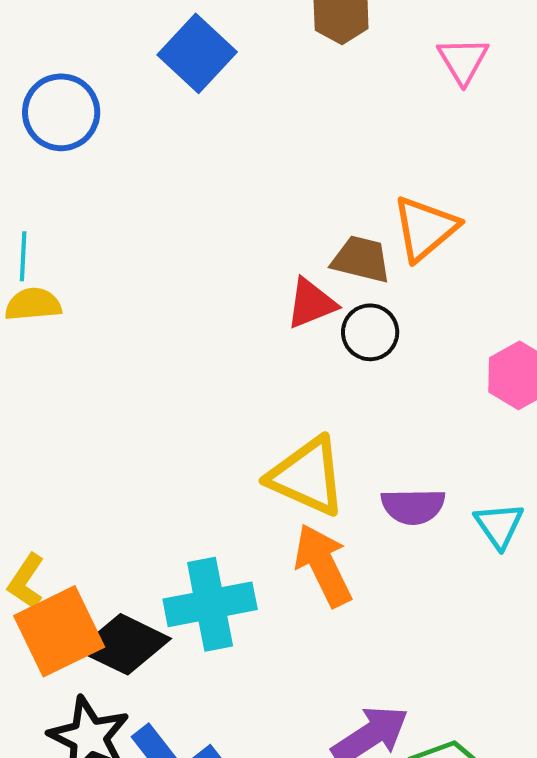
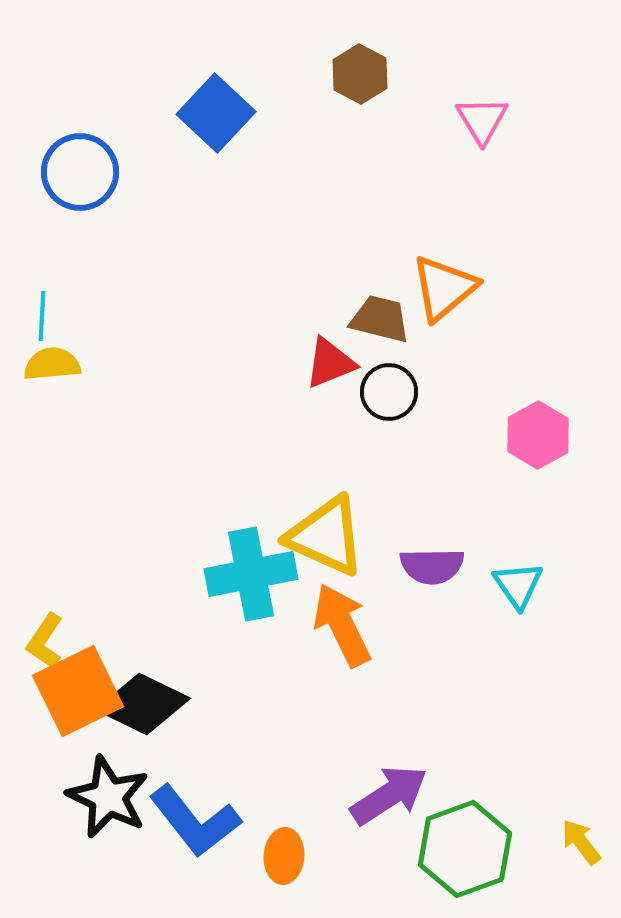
cyan cross: (210, 604) -> (251, 574), moved

